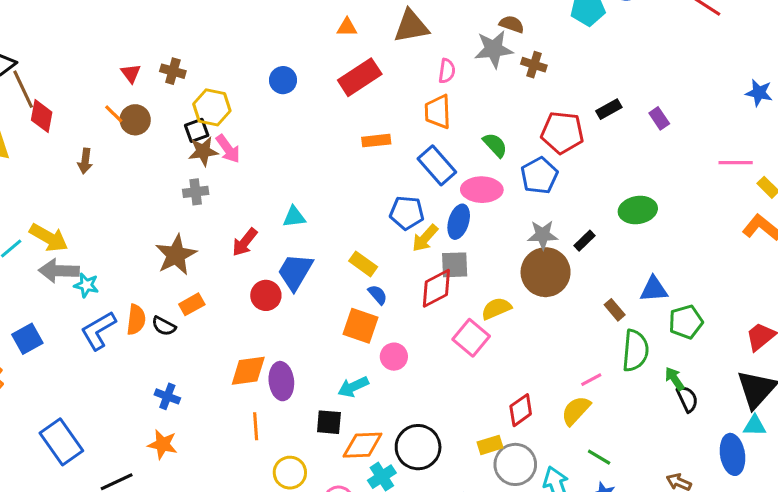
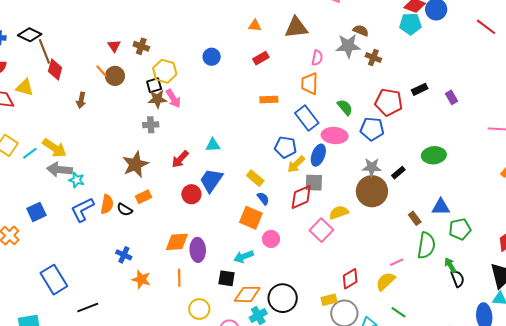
red rectangle: (360, 77) -> (261, 58), size x0.6
blue pentagon: (539, 176) -> (372, 129), turned 30
orange star: (163, 444) -> (141, 279), moved

